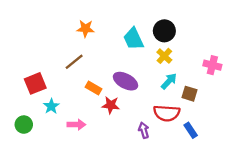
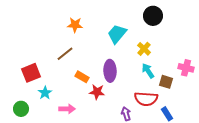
black circle: (164, 31) -> (153, 16), moved
cyan trapezoid: (133, 39) -> (117, 34), turned 65
pink cross: (212, 65) -> (186, 68), moved
purple ellipse: (125, 81) -> (110, 71), turned 60
cyan arrow: (169, 81) -> (148, 71), turned -77

